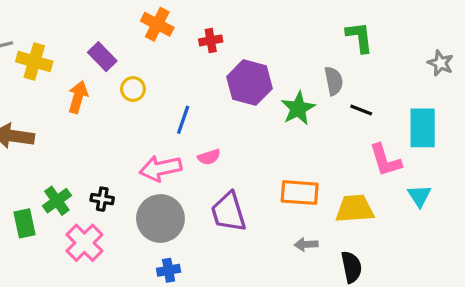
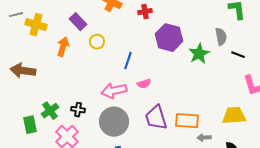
orange rectangle: (300, 193) -> (187, 121), moved

